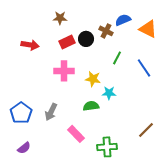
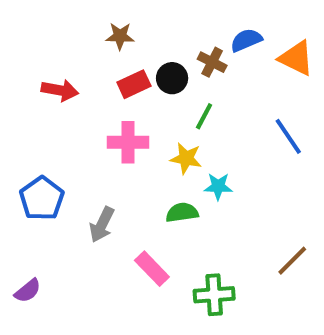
green line: (117, 58) -> (204, 116), moved
blue pentagon: (21, 113) -> (42, 198), moved
purple semicircle: (24, 148) -> (28, 291), moved

